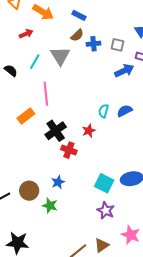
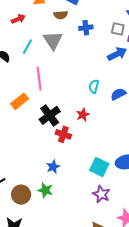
brown semicircle: (77, 35) -> (61, 15), moved, turned 40
gray square: (117, 45) -> (118, 29), moved
cyan semicircle: (104, 111) -> (94, 86), moved
brown circle: (29, 191) -> (21, 195), moved

